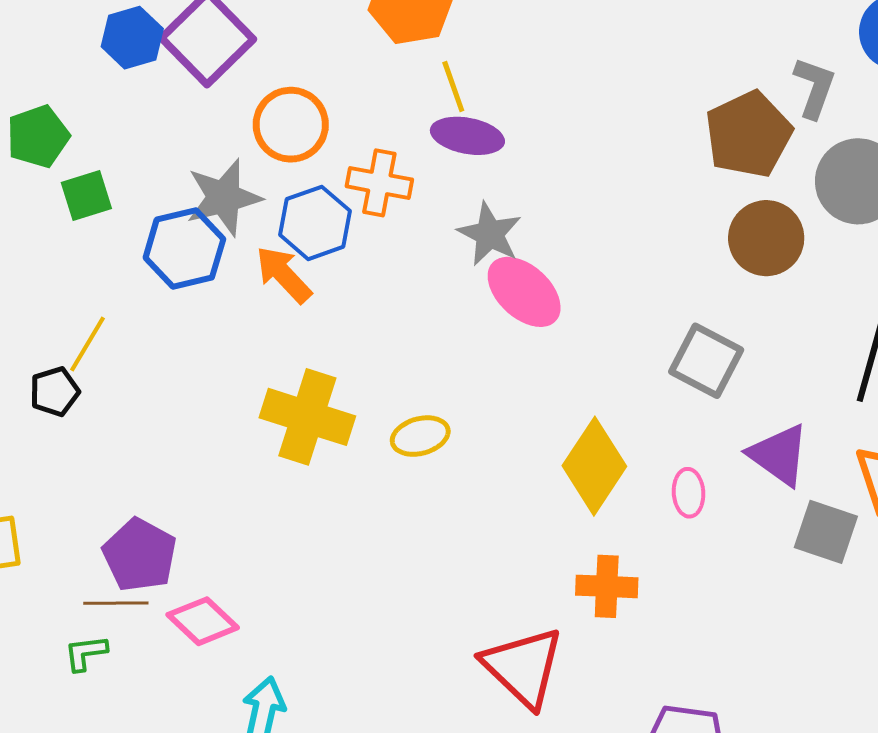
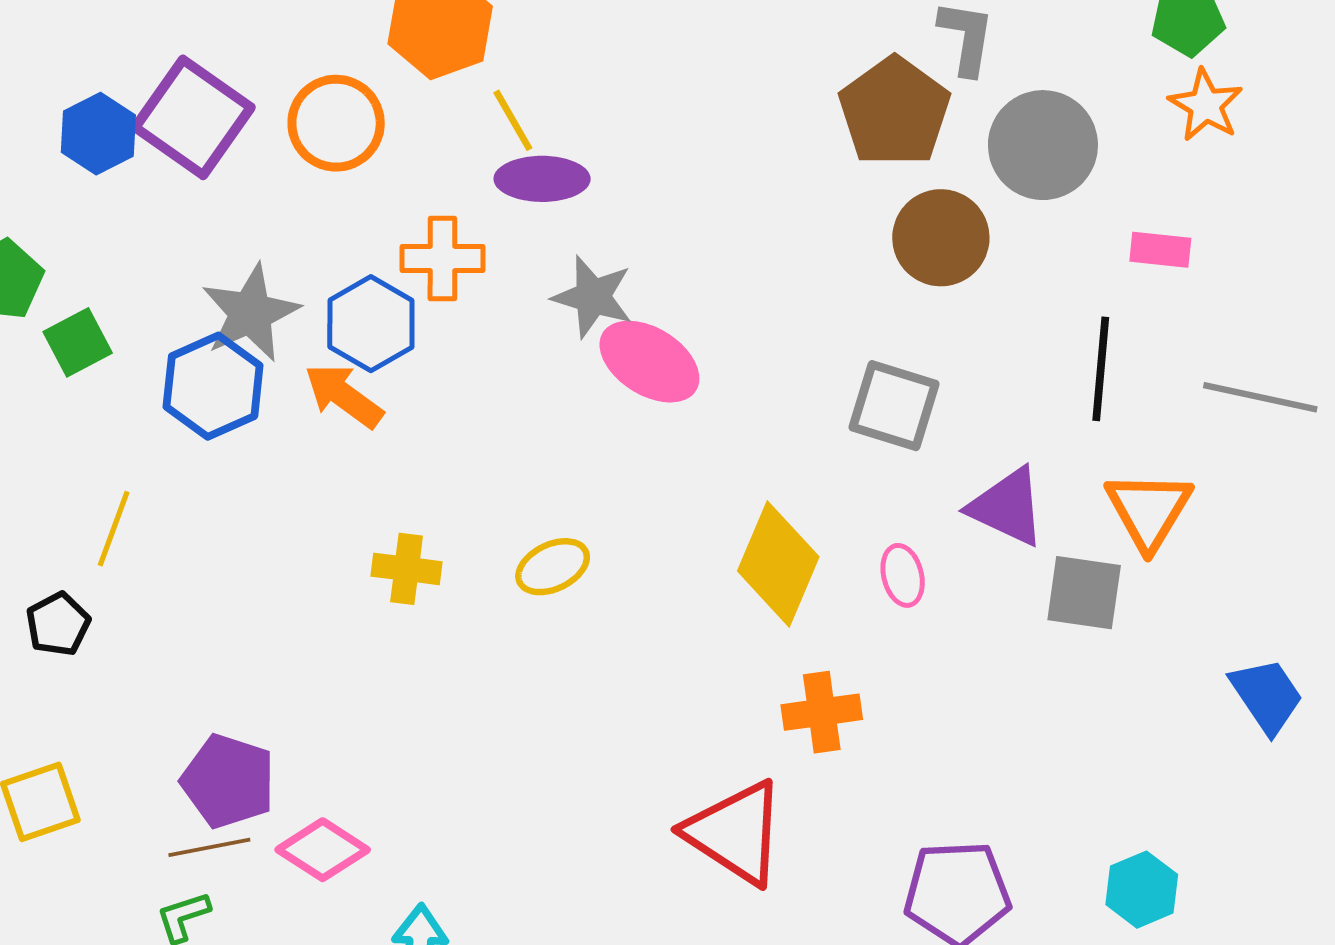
orange circle: (291, 125) -> (336, 123), moved
black pentagon: (55, 392) -> (58, 624), moved
yellow cross: (307, 417) -> (407, 569), size x0.6

